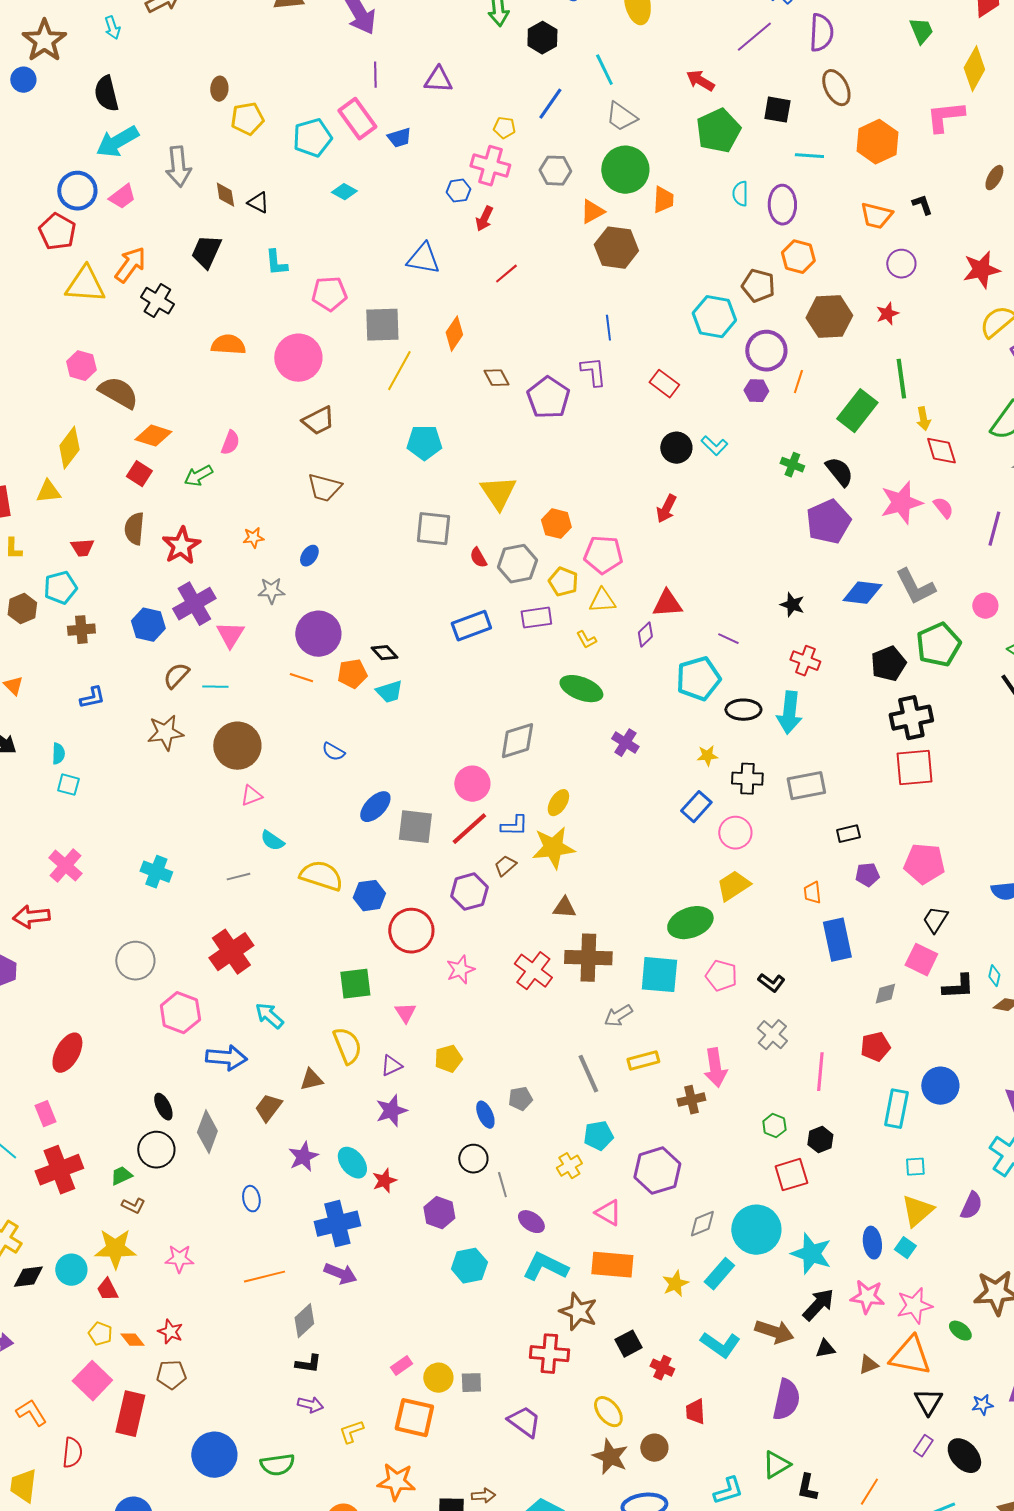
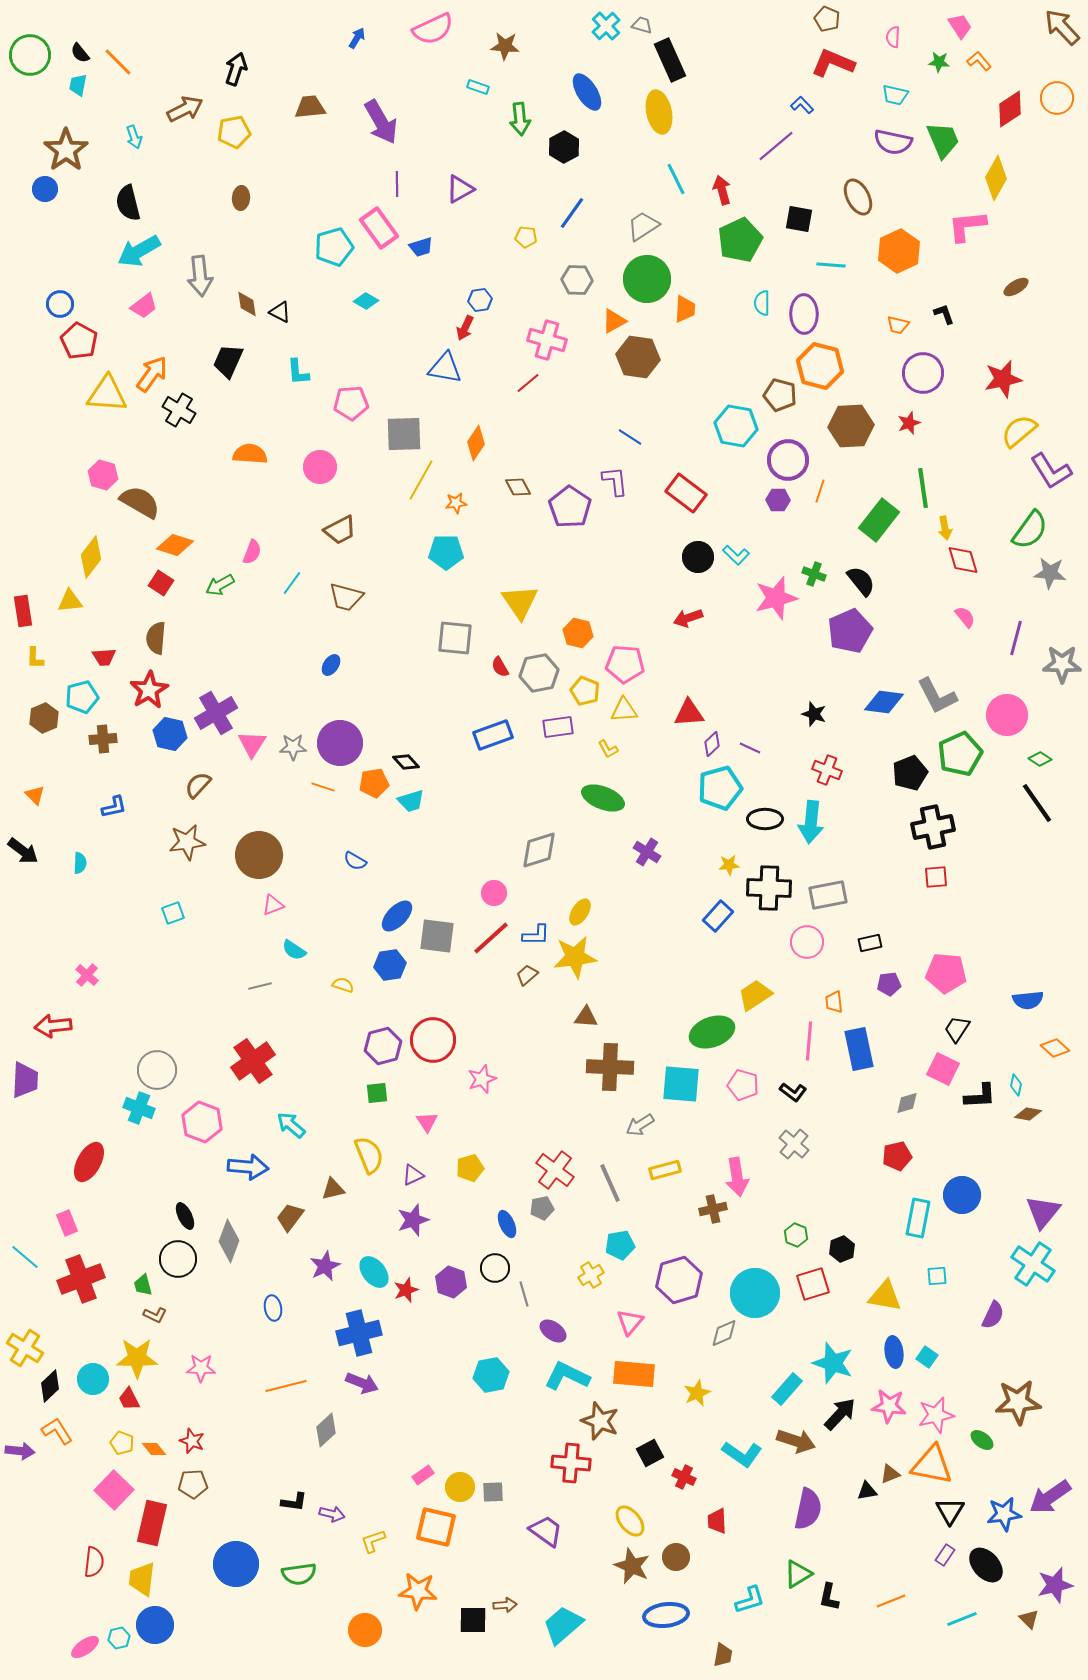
green trapezoid: (921, 31) -> (943, 140), size x1.4
purple semicircle: (821, 33) -> (893, 142), moved, turned 99
cyan line: (604, 70) -> (676, 179), moved
purple triangle: (438, 80) -> (460, 189), turned -32
red arrow: (700, 81) -> (722, 190), turned 44
gray trapezoid: (621, 117) -> (643, 226), turned 112
yellow pentagon: (247, 119) -> (234, 132), moved
pink cross: (490, 166) -> (547, 340), moved
brown ellipse: (994, 178) -> (1016, 287), turned 30
blue circle: (77, 191) -> (60, 304), moved, size x0.7
orange trapezoid: (876, 216) -> (898, 325), size x0.7
red arrow: (484, 219) -> (465, 328), moved
orange hexagon: (798, 257) -> (820, 366), size x1.4
purple circle: (901, 264) -> (923, 373), size x1.4
blue line: (608, 328) -> (630, 437), turned -50
pink circle: (298, 358) -> (320, 467), size x0.7
red rectangle: (664, 384) -> (686, 493), size x1.4
pink star: (901, 503) -> (776, 598), moved
red arrow: (666, 509) -> (688, 618), turned 44
orange star: (253, 538) -> (456, 503), moved
red star: (181, 546) -> (149, 690), moved
gray star: (271, 591) -> (293, 747), moved
pink circle: (985, 606) -> (1007, 715), size x1.6
purple diamond: (645, 635) -> (712, 744), moved
cyan line: (215, 687) -> (292, 583), moved, turned -55
red square: (914, 768) -> (936, 877), size x0.6
black cross: (747, 779) -> (769, 888), size x1.4
pink circle: (472, 784) -> (494, 893), size x0.7
cyan square: (68, 785) -> (173, 913), moved, turned -35
pink circle: (735, 833) -> (807, 942), moved
pink cross: (65, 866) -> (87, 975), size x0.7
cyan cross: (156, 872) -> (139, 1108), moved
yellow semicircle: (321, 876) -> (343, 985), size x0.5
purple hexagon: (469, 892) -> (383, 1046), moved
blue hexagon: (369, 896) -> (390, 965), moved
red cross: (533, 971) -> (555, 1170), moved
green square: (355, 984) -> (377, 1093), size x0.7
pink line: (820, 1072) -> (809, 1041), moved
green trapezoid: (121, 1176) -> (143, 1285), turned -80
yellow triangle: (917, 1211) -> (885, 1296), moved, turned 51
purple hexagon: (439, 1213) -> (451, 1282), moved
pink triangle: (608, 1213) -> (630, 1322), turned 40
cyan circle: (756, 1230) -> (755, 1293), moved
cyan rectangle: (719, 1274) -> (787, 1389), moved
black diamond: (28, 1277) -> (50, 1386), turned -36
black triangle: (825, 1349) -> (867, 1491), moved
black L-shape: (308, 1364) -> (294, 1502), moved
blue star: (982, 1405) -> (1004, 1514), size x1.6
orange L-shape: (31, 1413) -> (57, 1431), moved
yellow trapezoid: (23, 1486) -> (142, 1579), moved
orange line: (869, 1492) -> (891, 1601), turned 36

